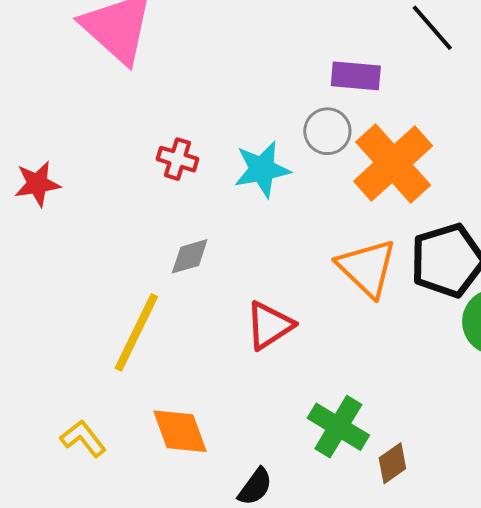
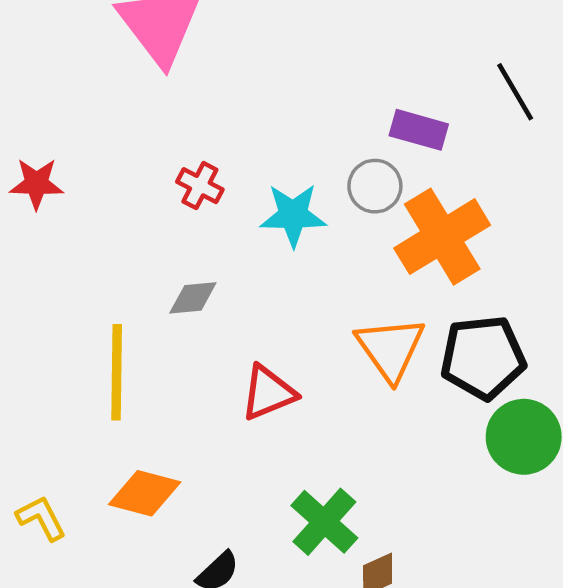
yellow line: (136, 332) -> (117, 372), turned -36
orange diamond: (180, 431) -> (145, 493), turned -66
yellow L-shape: (83, 438) -> (41, 518), moved

